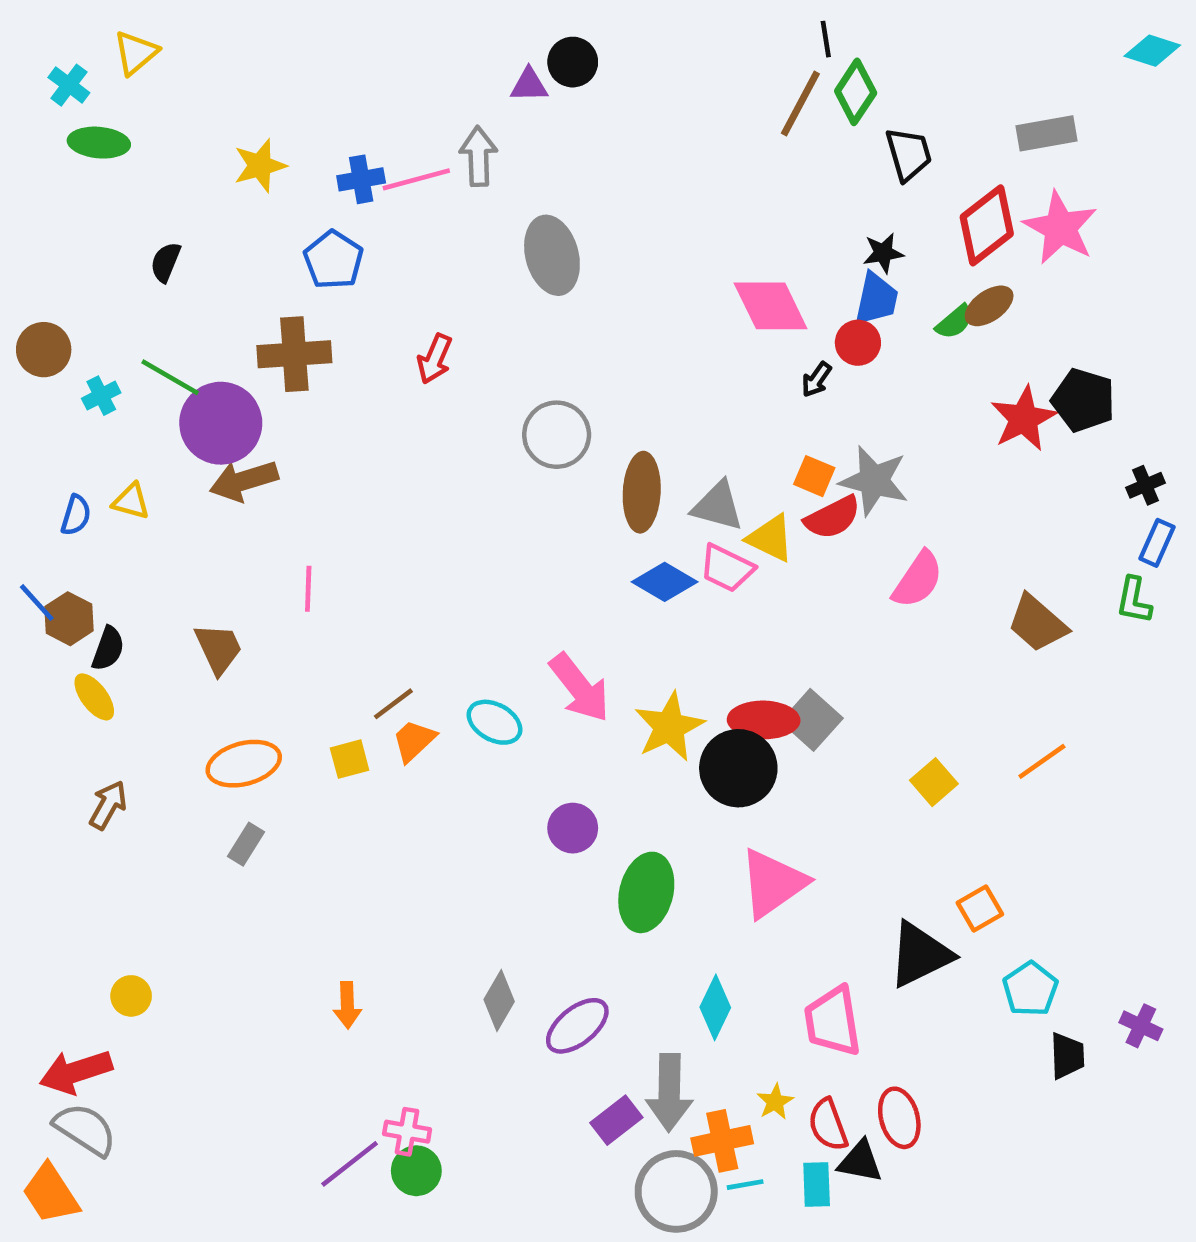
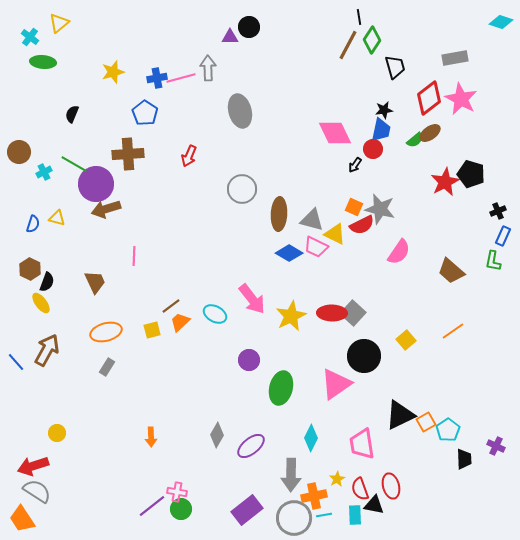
blue line: (37, 603) -> (16, 362), moved
black circle: (738, 768) -> (364, 356), moved
brown arrow: (108, 805) -> (47, 350), size x1.5
orange square: (980, 909) -> (426, 422), moved
purple rectangle: (616, 1120) -> (247, 510), moved, size x1.4

